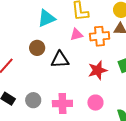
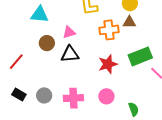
cyan triangle: (46, 18) -> (39, 15), moved, turned 30
pink triangle: (76, 35) -> (69, 32), moved

